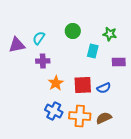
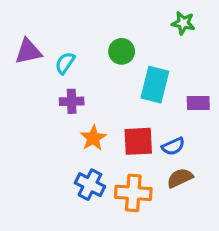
green star: (110, 34) -> (183, 23), moved
purple triangle: (17, 45) -> (28, 51), moved
cyan rectangle: (93, 51) -> (155, 85), size x1.5
brown semicircle: (104, 118) -> (180, 178), moved

